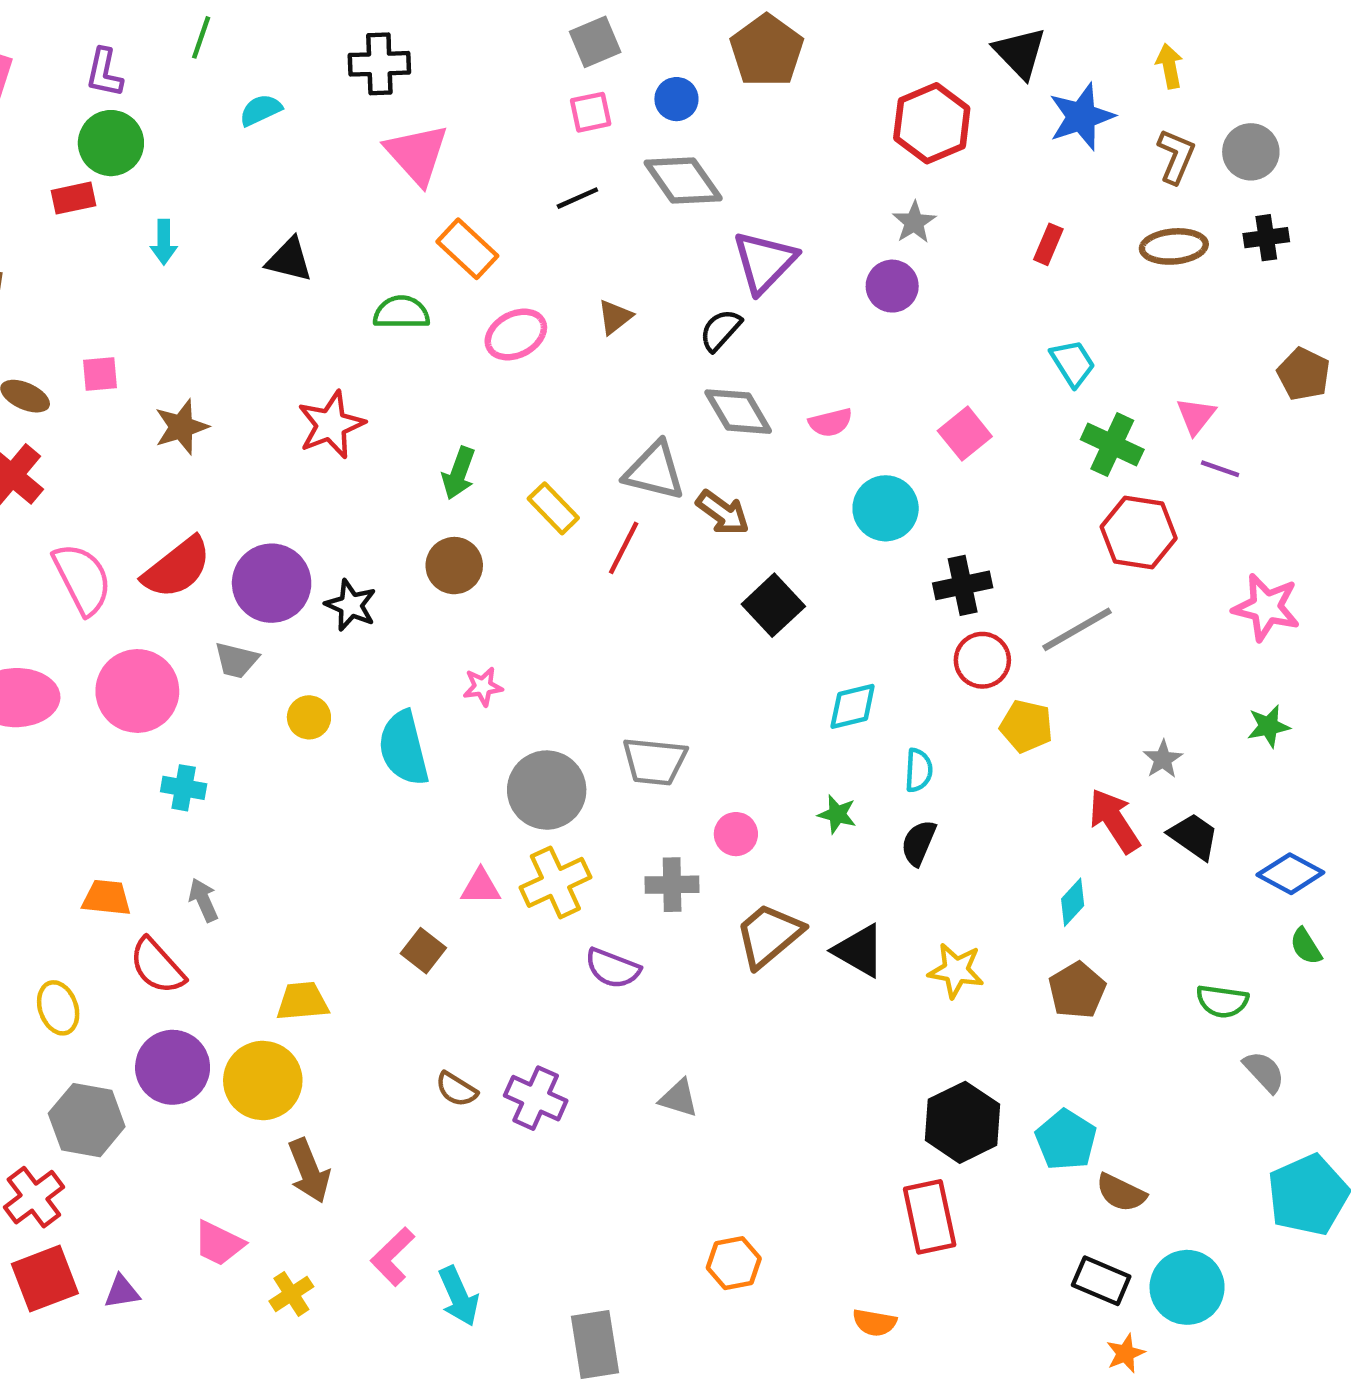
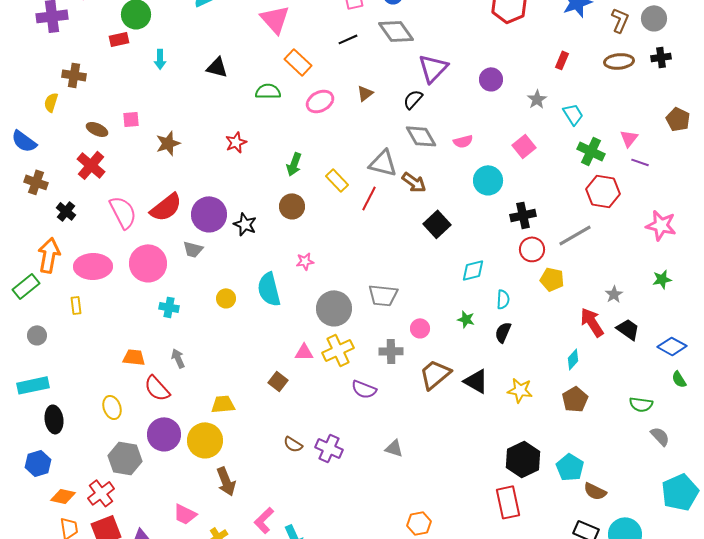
gray star: (914, 222) -> (537, 99), moved
red star: (331, 425) -> (236, 142), size x0.7
yellow circle: (309, 717) -> (226, 298), moved

